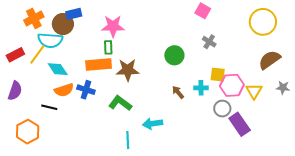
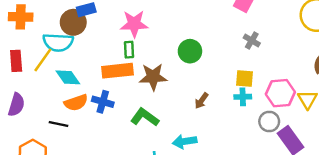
orange cross: (34, 18) -> (21, 17), moved, turned 30
red rectangle: (15, 55) -> (16, 61), turned -66
green circle: (174, 55) -> (190, 51), moved
yellow square: (218, 75) -> (245, 78), moved
brown arrow: (178, 92) -> (201, 101), moved, turned -104

